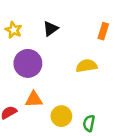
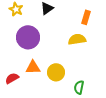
orange rectangle: (103, 31) -> (86, 17), moved
yellow circle: (61, 116) -> (56, 72), moved

